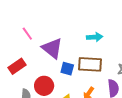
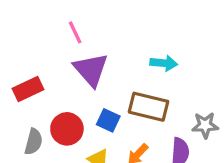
pink line: (27, 34) -> (75, 32), moved
blue square: (67, 69) -> (108, 120), moved

